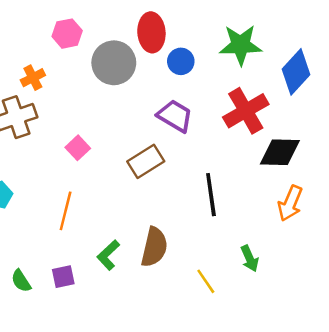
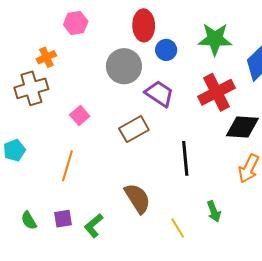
gray circle: (114, 63) -> (124, 66), moved
brown semicircle: (154, 247) -> (137, 198), turned -48
green L-shape: (108, 255) -> (94, 226), moved

